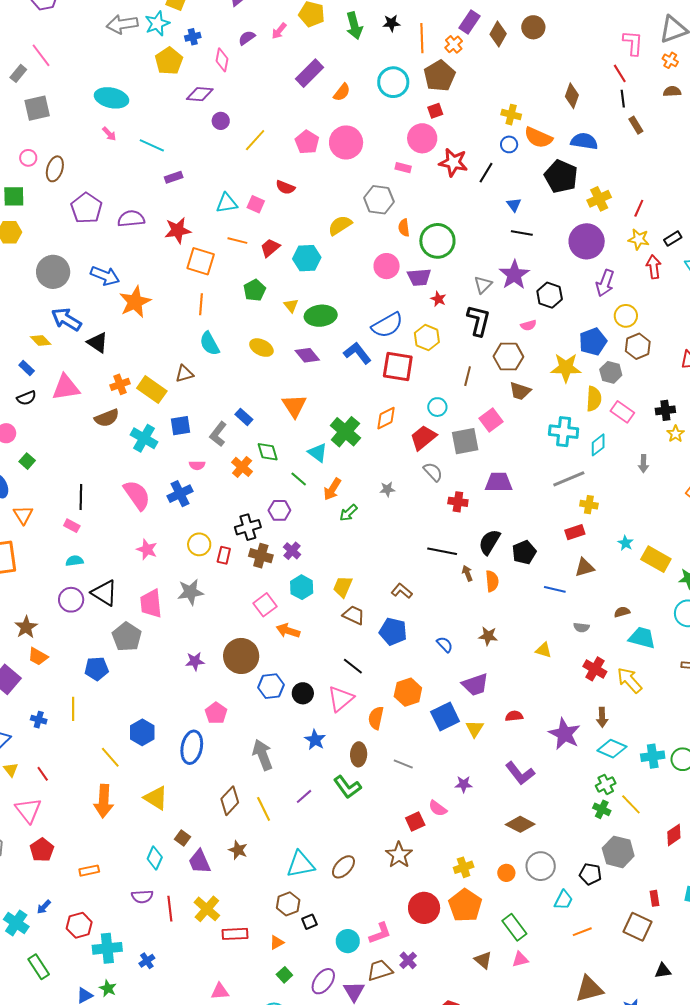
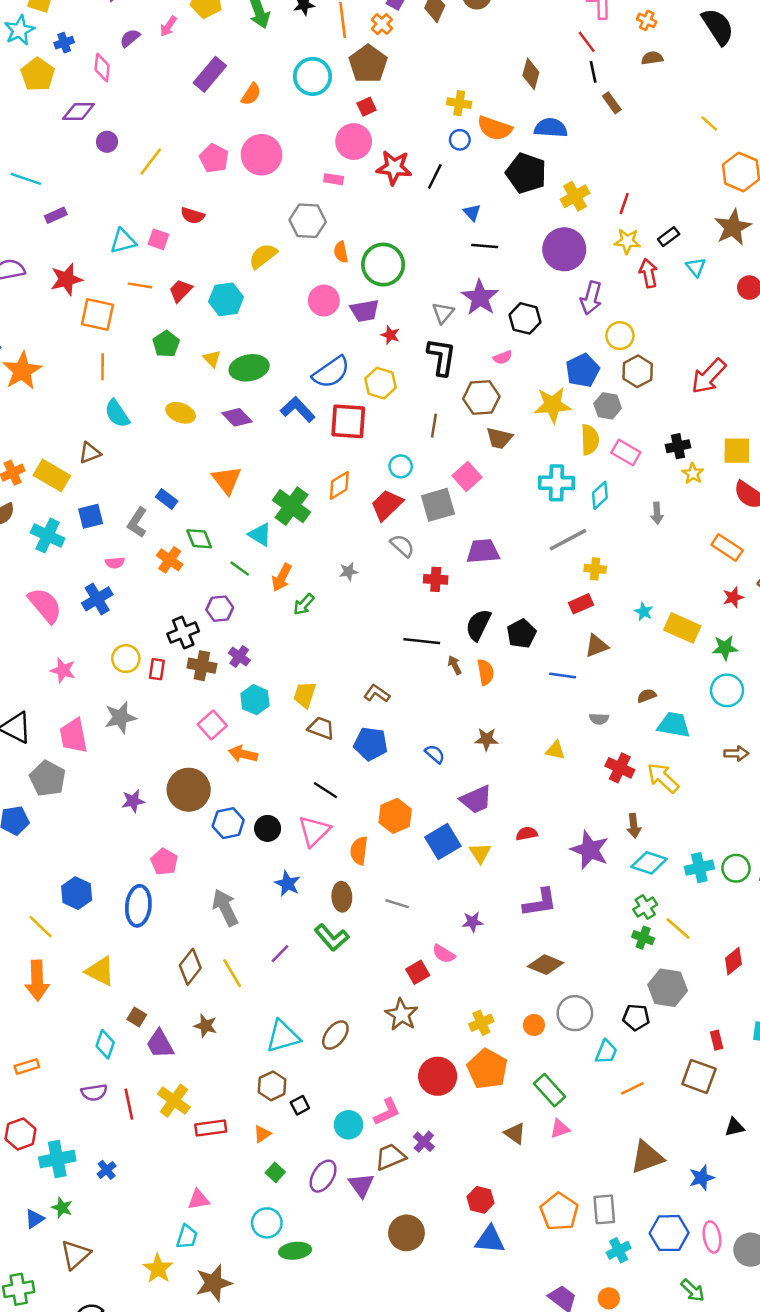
purple L-shape: (520, 773) -> (540, 903), turned -56

